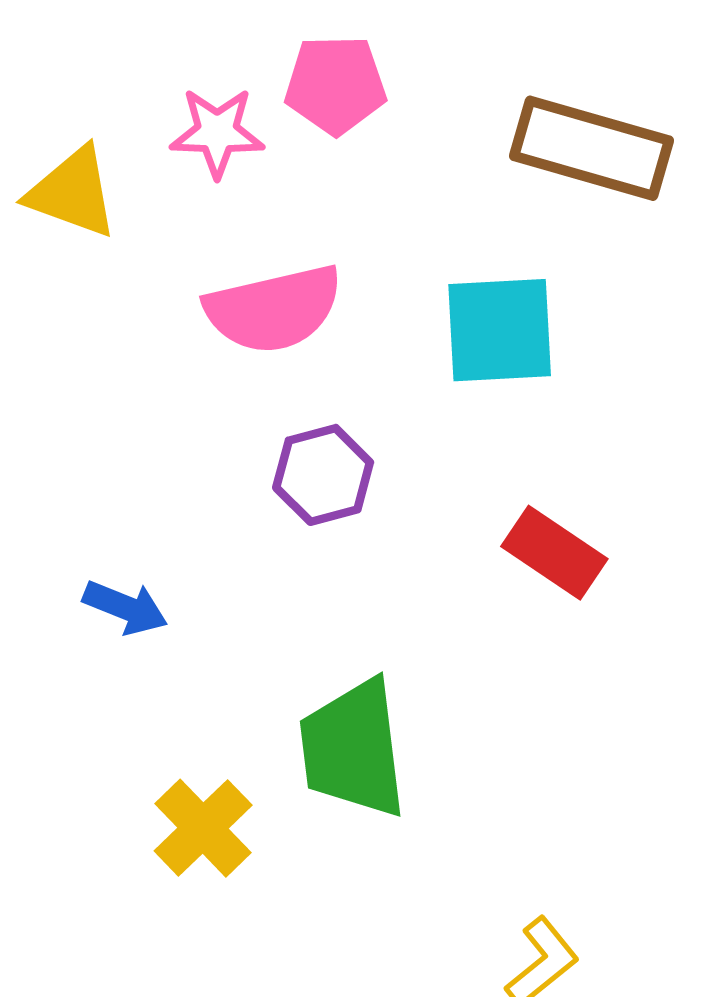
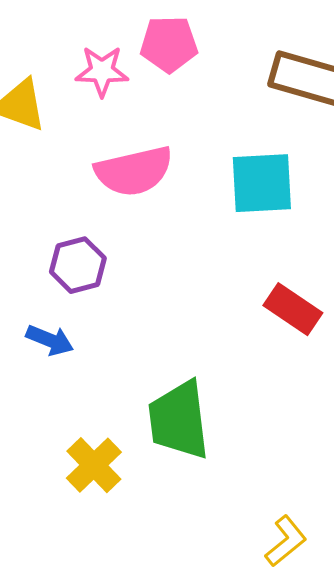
purple hexagon: (323, 475) -> (78, 265), moved

